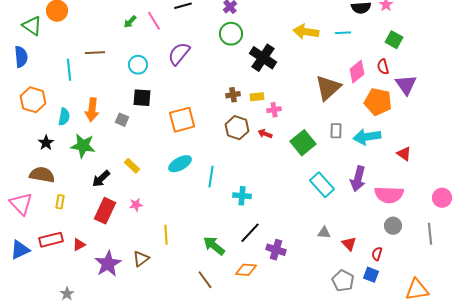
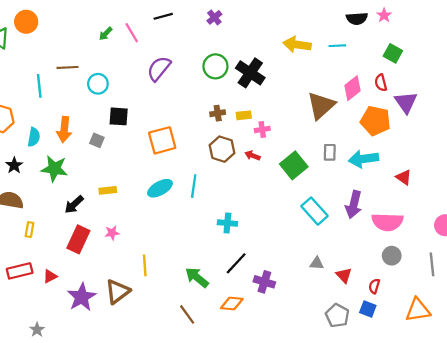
green circle: (231, 34) -> (215, 66), moved
cyan circle: (138, 65) -> (98, 84), moved
yellow rectangle: (132, 166) -> (108, 190), turned -49
cyan line: (211, 177) -> (194, 186), moved
brown triangle: (141, 259) -> (118, 292), size x1.4
orange triangle: (417, 290) -> (418, 310), moved

